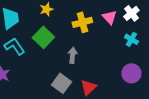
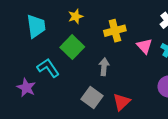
pink triangle: (109, 17) -> (144, 46), moved
cyan L-shape: (14, 46) -> (48, 68), moved

